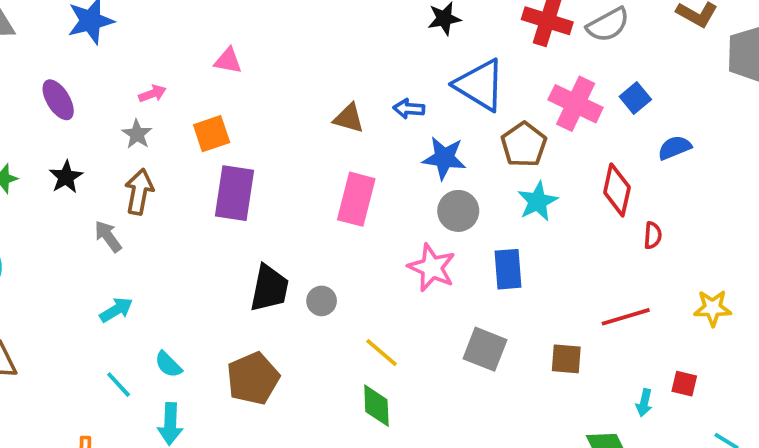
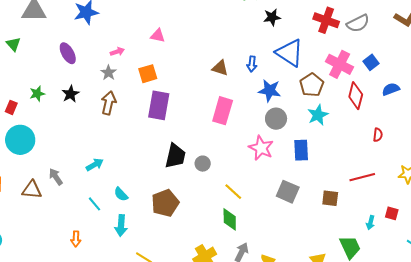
blue arrow: (409, 109) -> (252, 64), turned -91
red diamond: (617, 190) -> (356, 96), moved
gray arrow: (108, 236) -> (56, 177), moved

